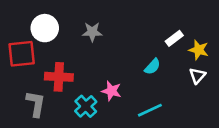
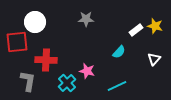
gray star: (92, 32) -> (86, 19), moved
yellow star: (199, 50) -> (155, 26), moved

